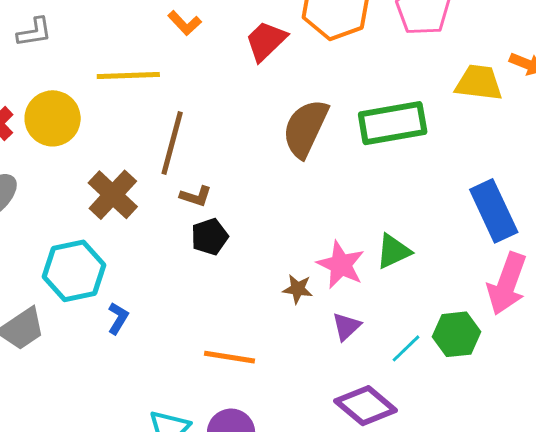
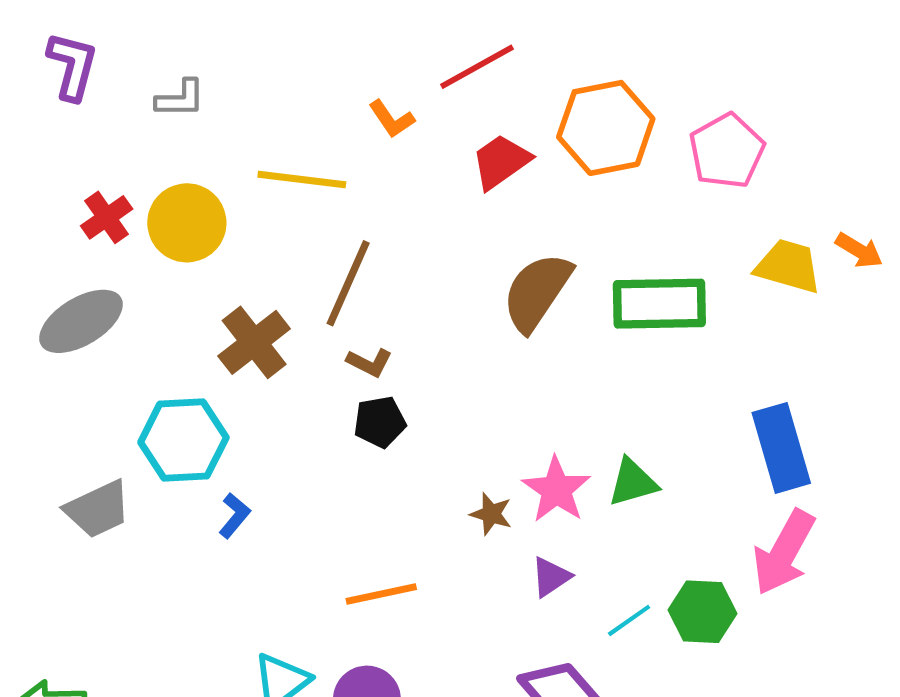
orange line: (230, 357) -> (381, 594), turned -30

